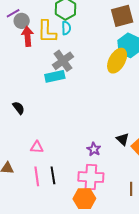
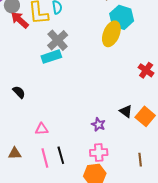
red arrow: (28, 36) -> (20, 20), turned -36
pink cross: (91, 177) -> (99, 153), size x0.7

